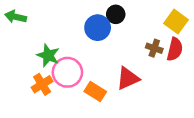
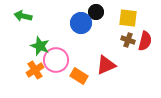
green arrow: (16, 17) -> (23, 16), moved
yellow square: (176, 22) -> (128, 18), moved, turned -30

